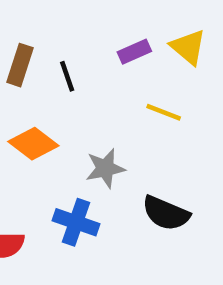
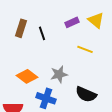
orange diamond: (33, 144) -> (27, 76), moved

